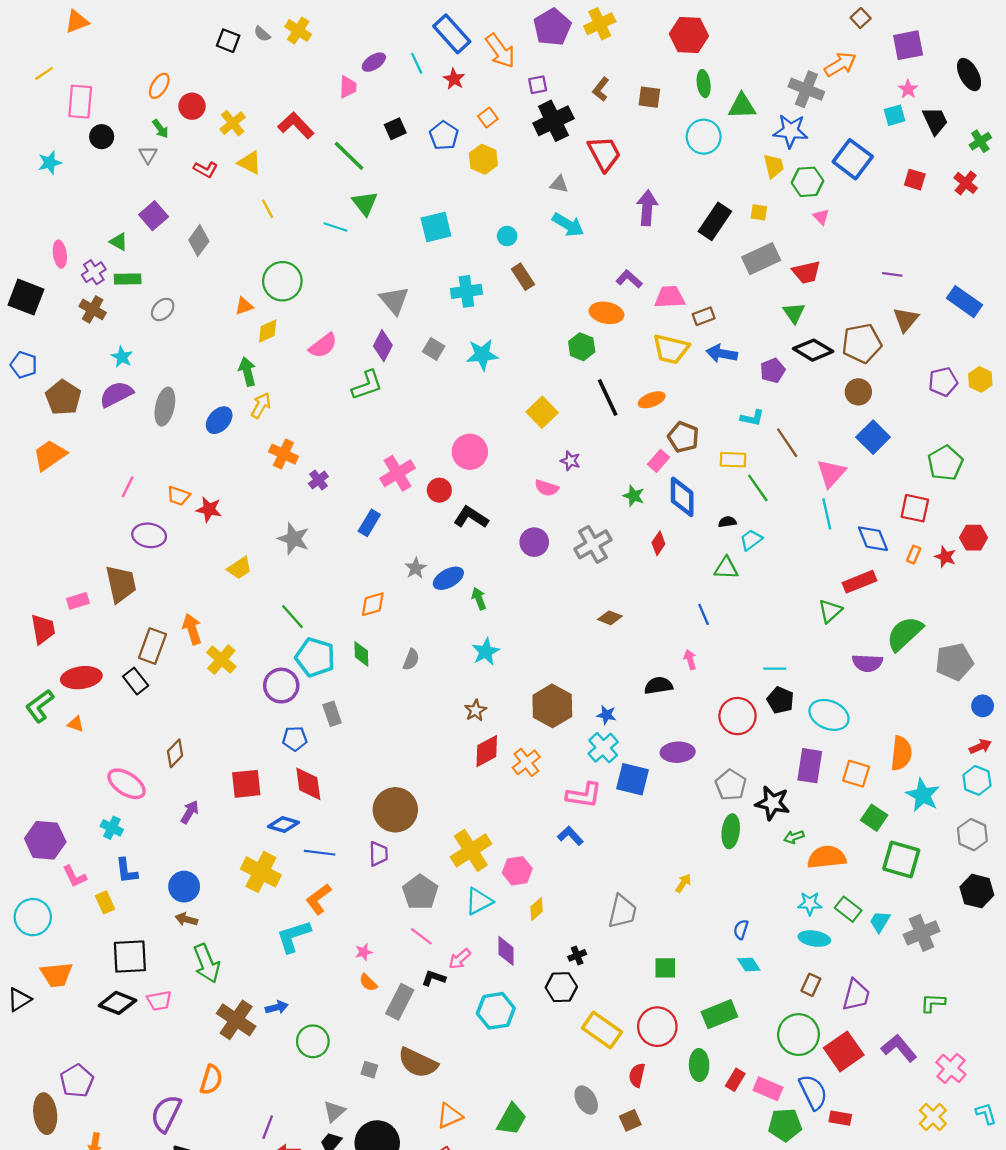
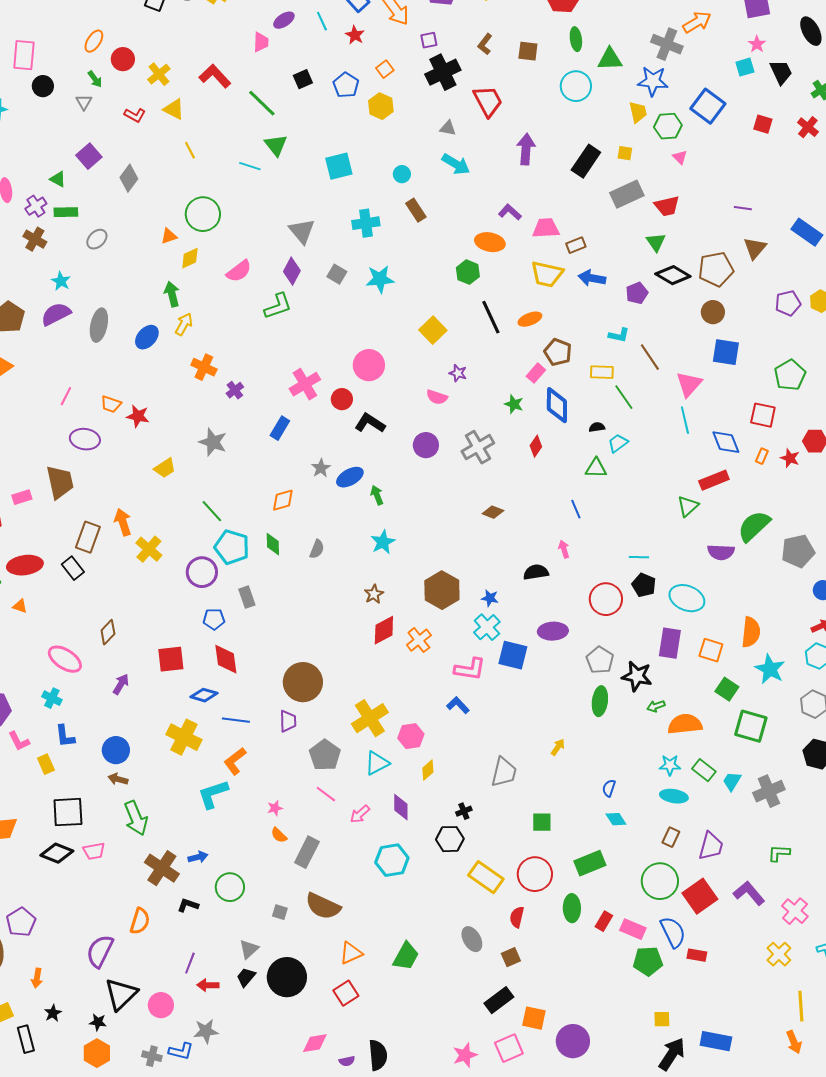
blue square: (873, 437) -> (726, 352), turned -36
black L-shape: (434, 978) -> (188, 905), moved

